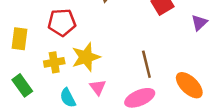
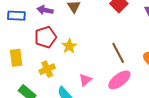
yellow star: (86, 57) -> (69, 46), moved, size x0.7
pink triangle: (98, 87) -> (85, 80), turned 40

